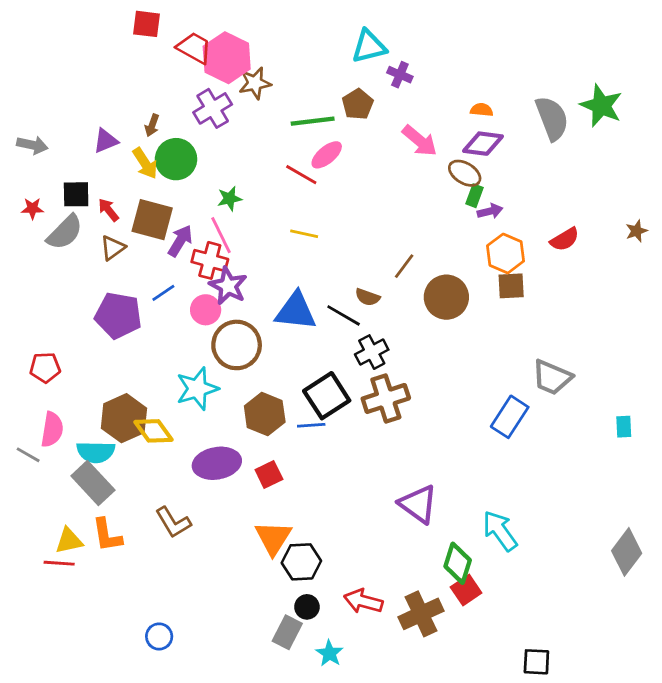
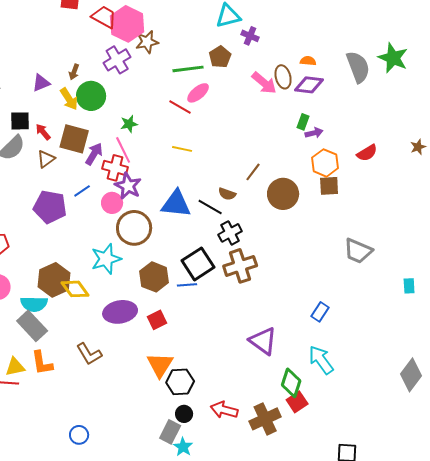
brown ellipse: (465, 173) -> (283, 77), moved, turned 45
blue rectangle: (510, 417) -> (320, 312), moved, size x0.7
cyan star: (329, 653) -> (183, 447), moved

